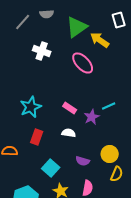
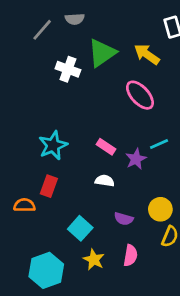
green triangle: (77, 27) -> (102, 53), moved
pink ellipse: (83, 63) -> (140, 95), moved
red rectangle: (37, 137) -> (49, 186), moved

